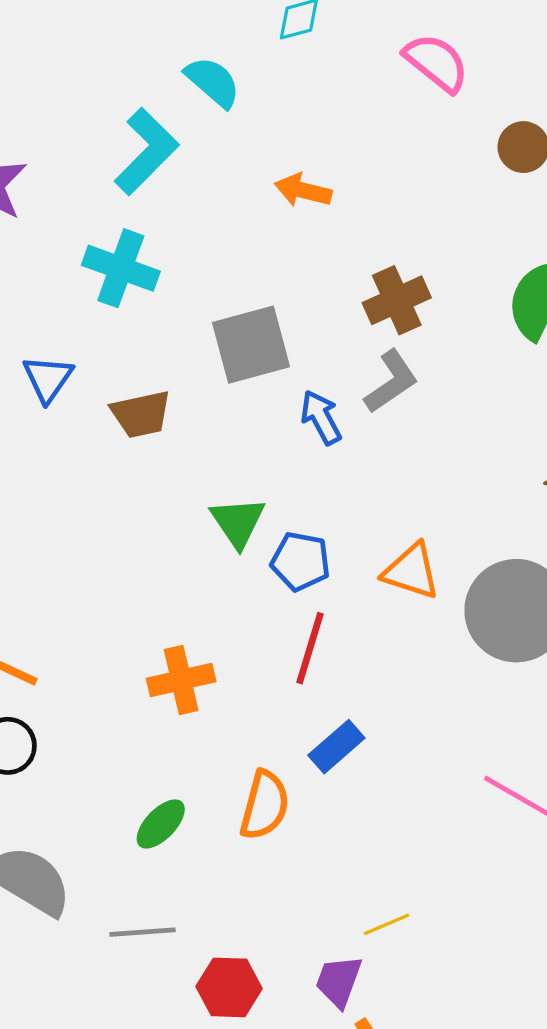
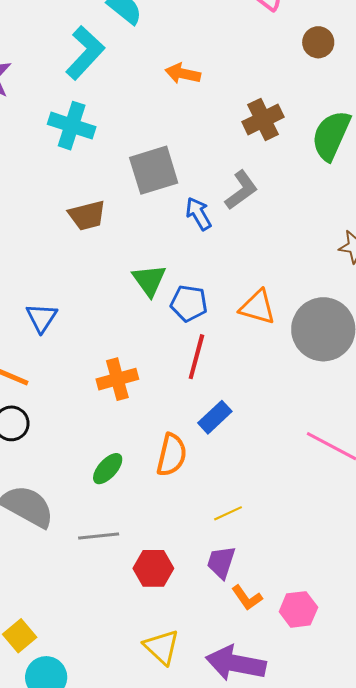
brown cross: (397, 300) -> (263, 119), moved
blue triangle: (48, 379) -> (42, 318), moved
yellow line: (386, 924) -> (228, 513), moved

